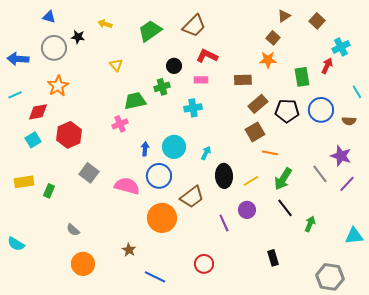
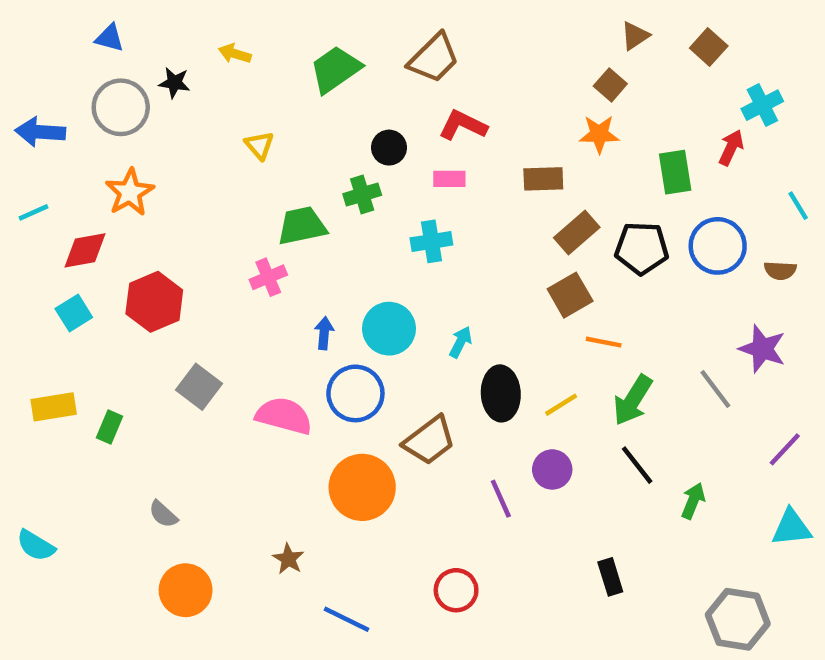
purple line: (347, 184) -> (785, 449), moved

